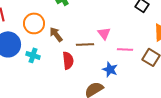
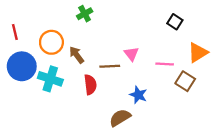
pink line: (125, 49) -> (165, 64), moved
cyan cross: (33, 55) -> (50, 79), size x1.5

